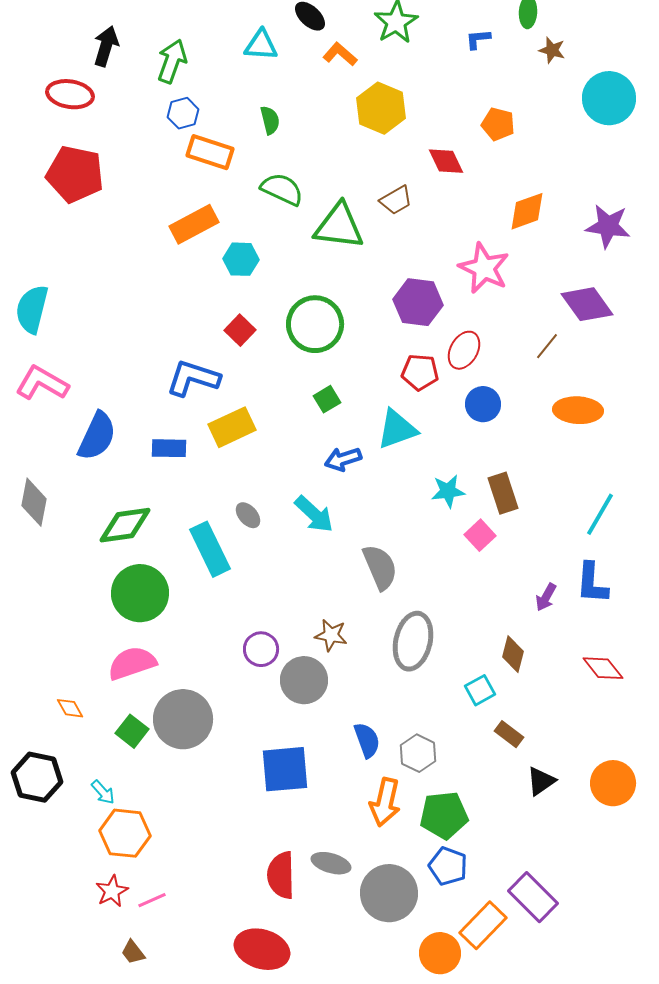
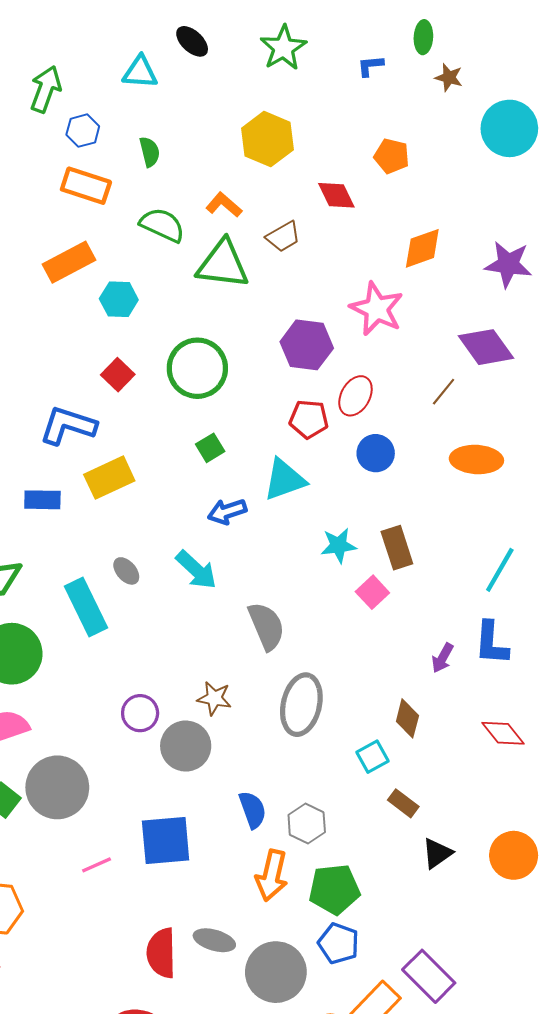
orange L-shape: (340, 54) -> (224, 205), moved
blue hexagon: (183, 113) -> (83, 131), moved
pink line: (152, 900) -> (97, 865), moved

